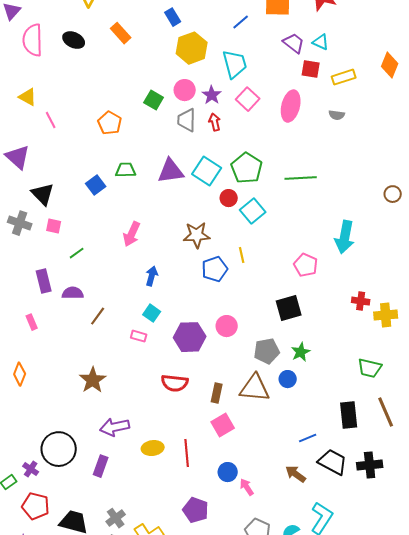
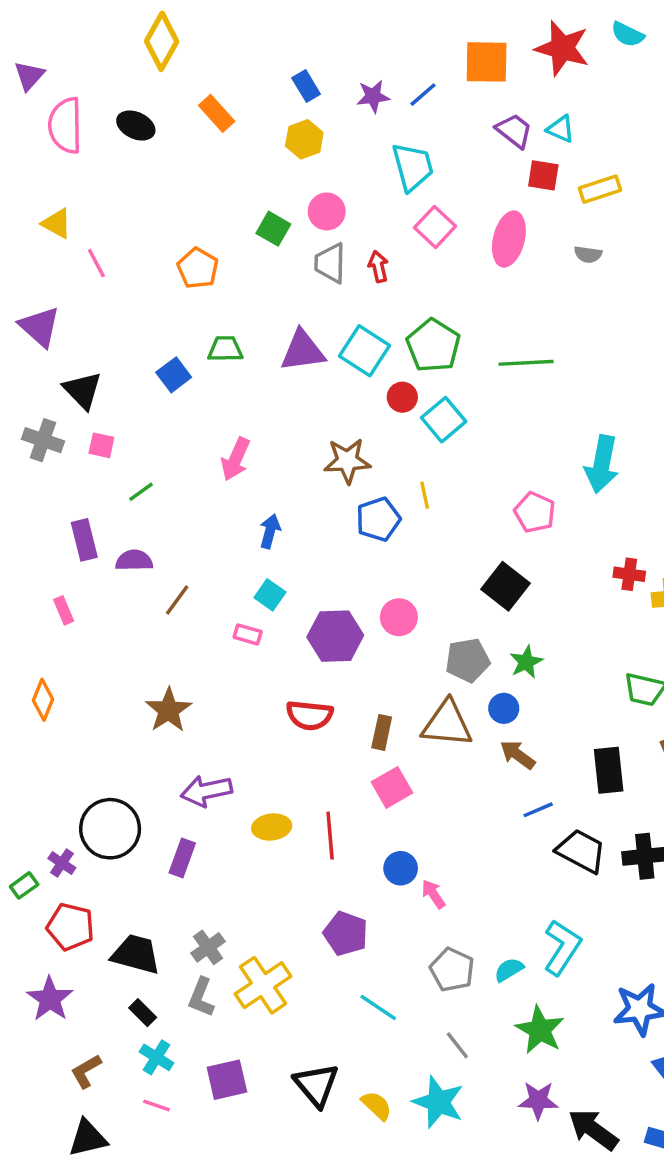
yellow hexagon: (192, 48) -> (304, 139), moved, size x0.7
purple star: (212, 95) -> (373, 96), moved, turned 30
black square: (289, 308) -> (505, 586), turned -36
brown arrow: (296, 474) -> (518, 755), moved

